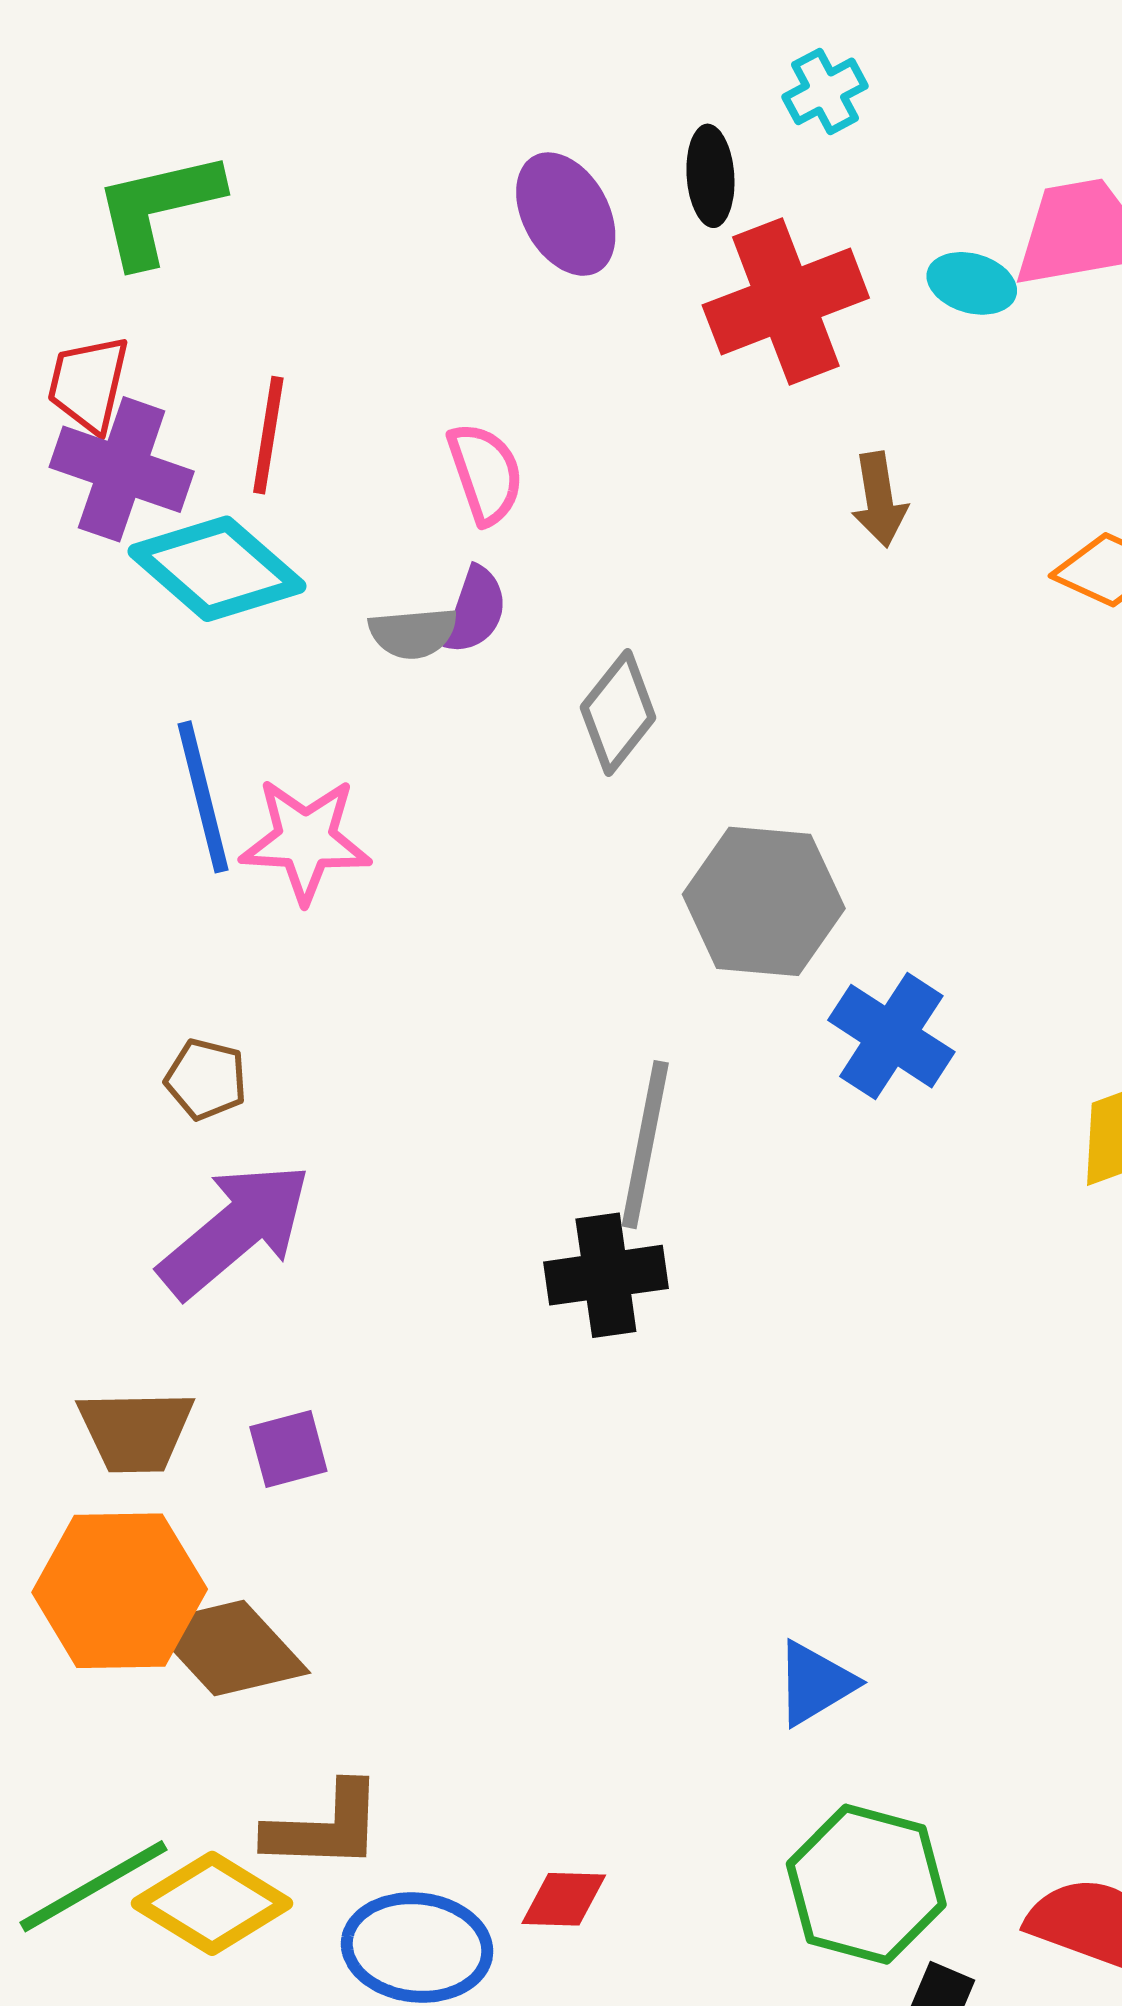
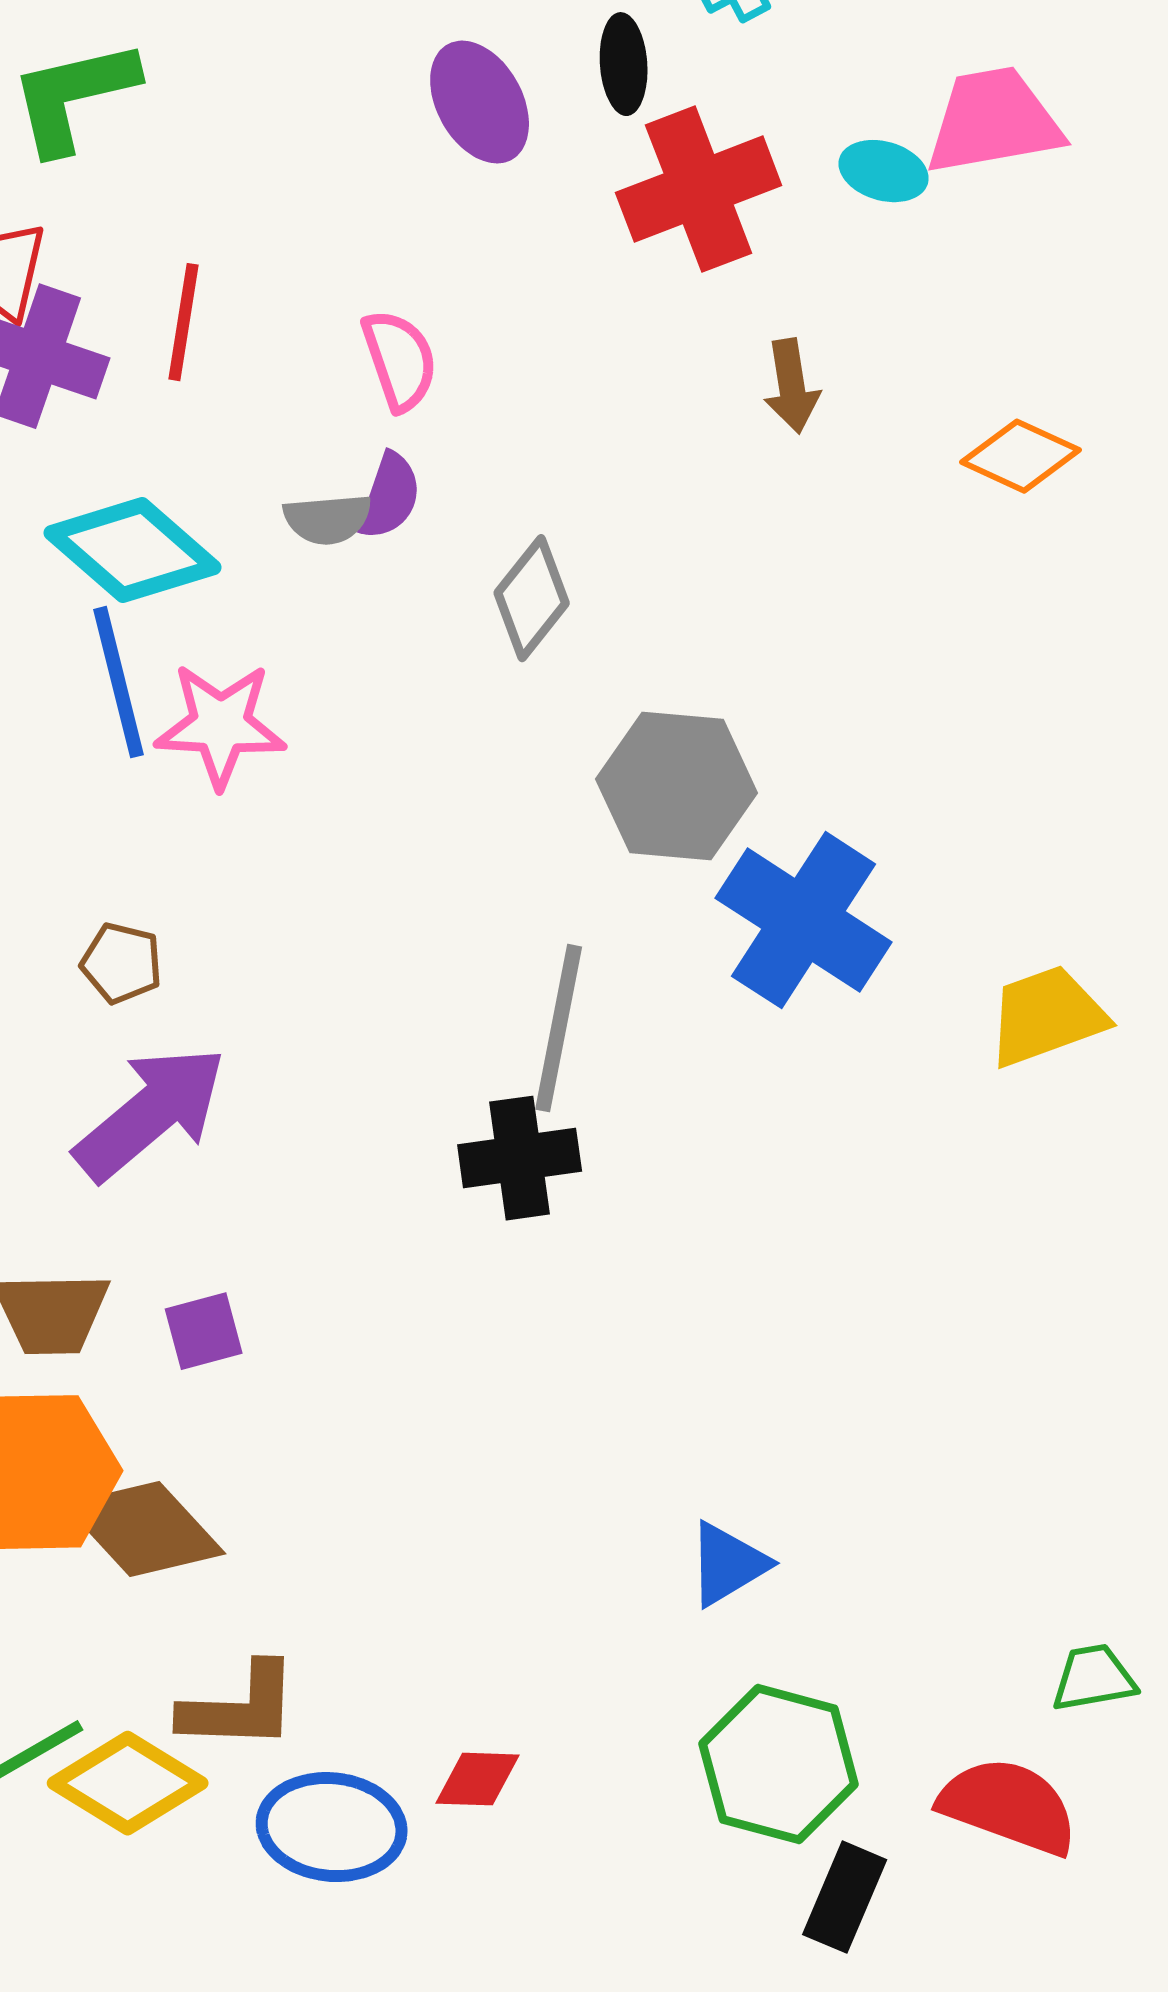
cyan diamond: (217, 569) -> (133, 550), moved
blue cross: (891, 1036) -> (804, 920), size x1.4

